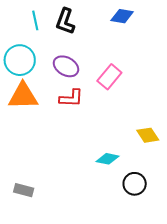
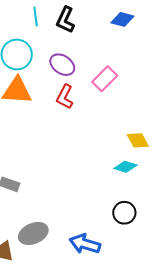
red L-shape: (71, 98) -> (65, 97), turned 110
cyan diamond: (108, 159) -> (126, 167), moved
black circle: (135, 184) -> (124, 213), moved

